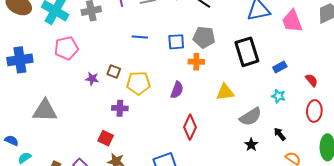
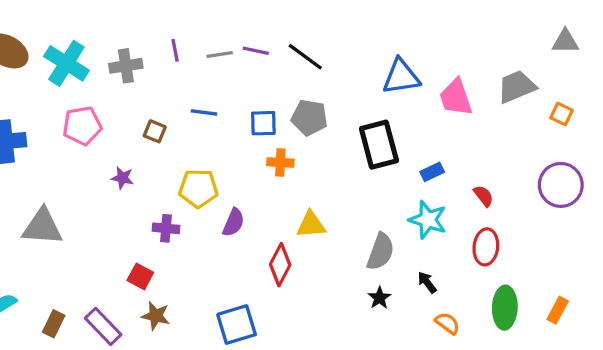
orange cross: (196, 62) -> (280, 162), moved
brown square: (114, 71) -> (155, 131), moved
purple semicircle: (177, 90) -> (233, 222), moved
yellow triangle: (225, 92) -> (311, 225), moved
cyan star: (278, 96) -> (428, 220), size x1.6
gray semicircle: (251, 117) -> (380, 252), turned -40

